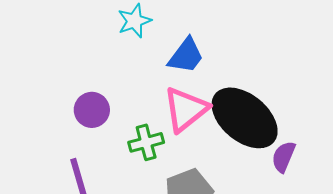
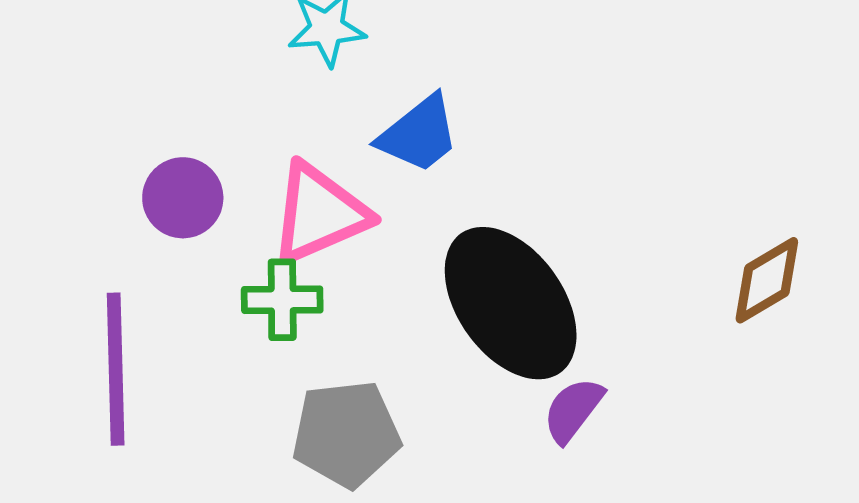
pink triangle: (186, 109) -> (319, 213), moved

